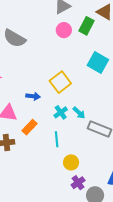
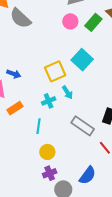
cyan square: (98, 63) -> (82, 60), moved
blue arrow: (33, 96) -> (14, 74), moved
cyan arrow: (79, 113) -> (67, 92), moved

